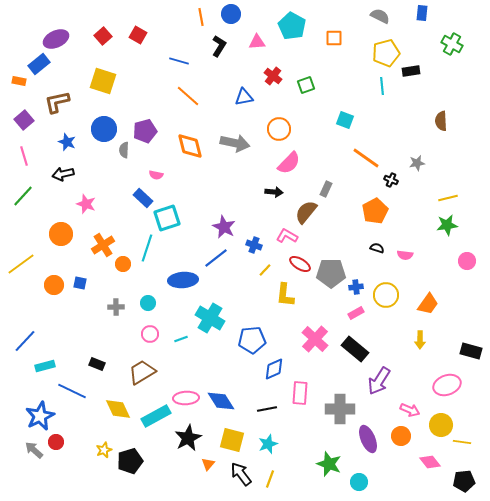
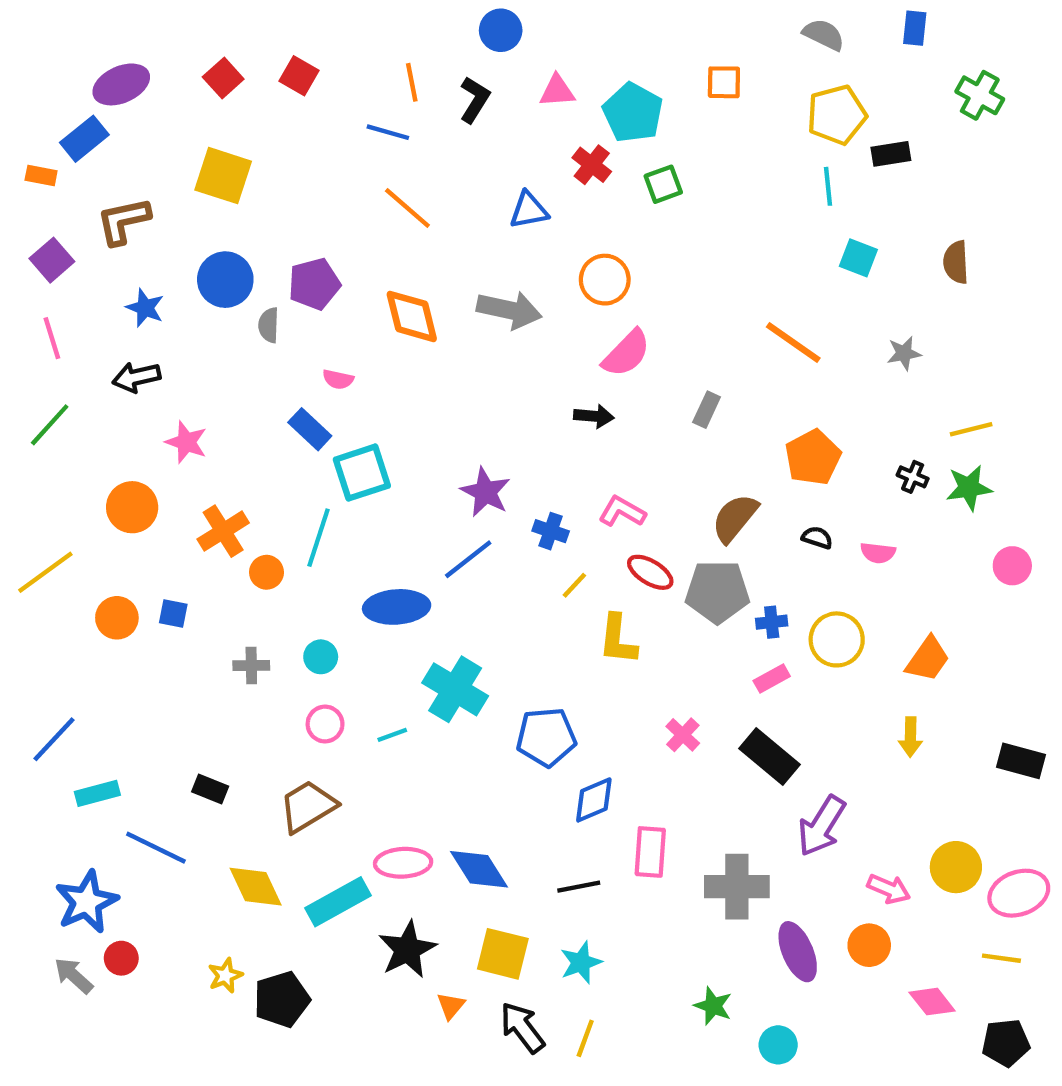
orange line: (201, 17) -> (412, 82), moved
cyan pentagon: (292, 26) -> (633, 113), moved
cyan square: (345, 120) -> (858, 258), moved
black cross: (391, 180) -> (913, 477), moved
brown semicircle: (306, 212) -> (735, 518), moved
pink cross: (315, 339) -> (683, 735), size x0.6
pink ellipse: (447, 385) -> (1019, 893), moved
yellow circle: (441, 425) -> (956, 867), moved
green star: (329, 464) -> (713, 1006), size x0.7

